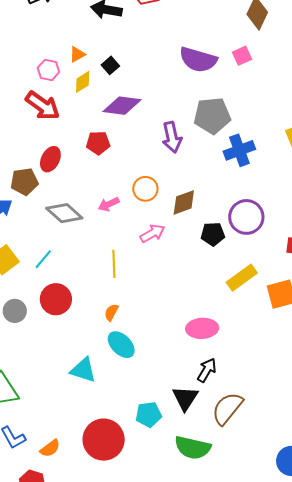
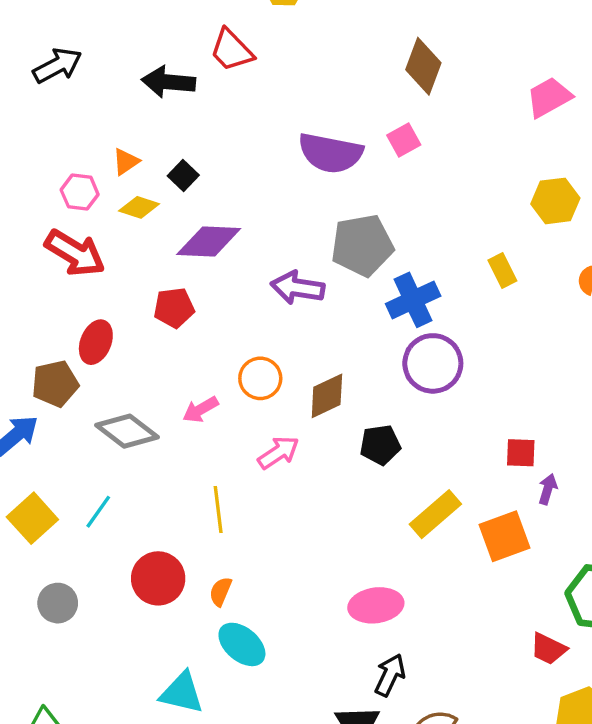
yellow diamond: (83, 82) -> (139, 207), turned 55
purple arrow: (172, 137) -> (298, 288), turned 116
purple circle: (246, 217) -> (433, 363), moved
red circle: (56, 299) -> (158, 578), moved

